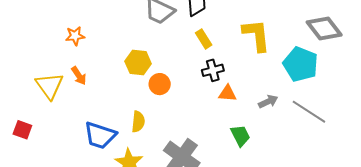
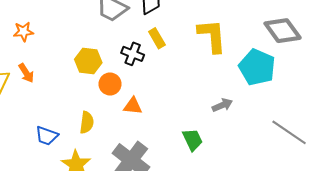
black cross: (213, 70) -> (133, 54), moved, turned 35
orange triangle: (227, 93) -> (133, 106), moved
gray line: (309, 112) -> (289, 132), moved
blue trapezoid: (100, 135) -> (47, 136), size x0.7

